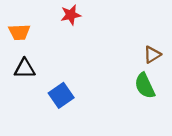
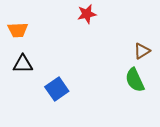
red star: (71, 15) -> (87, 14), moved

